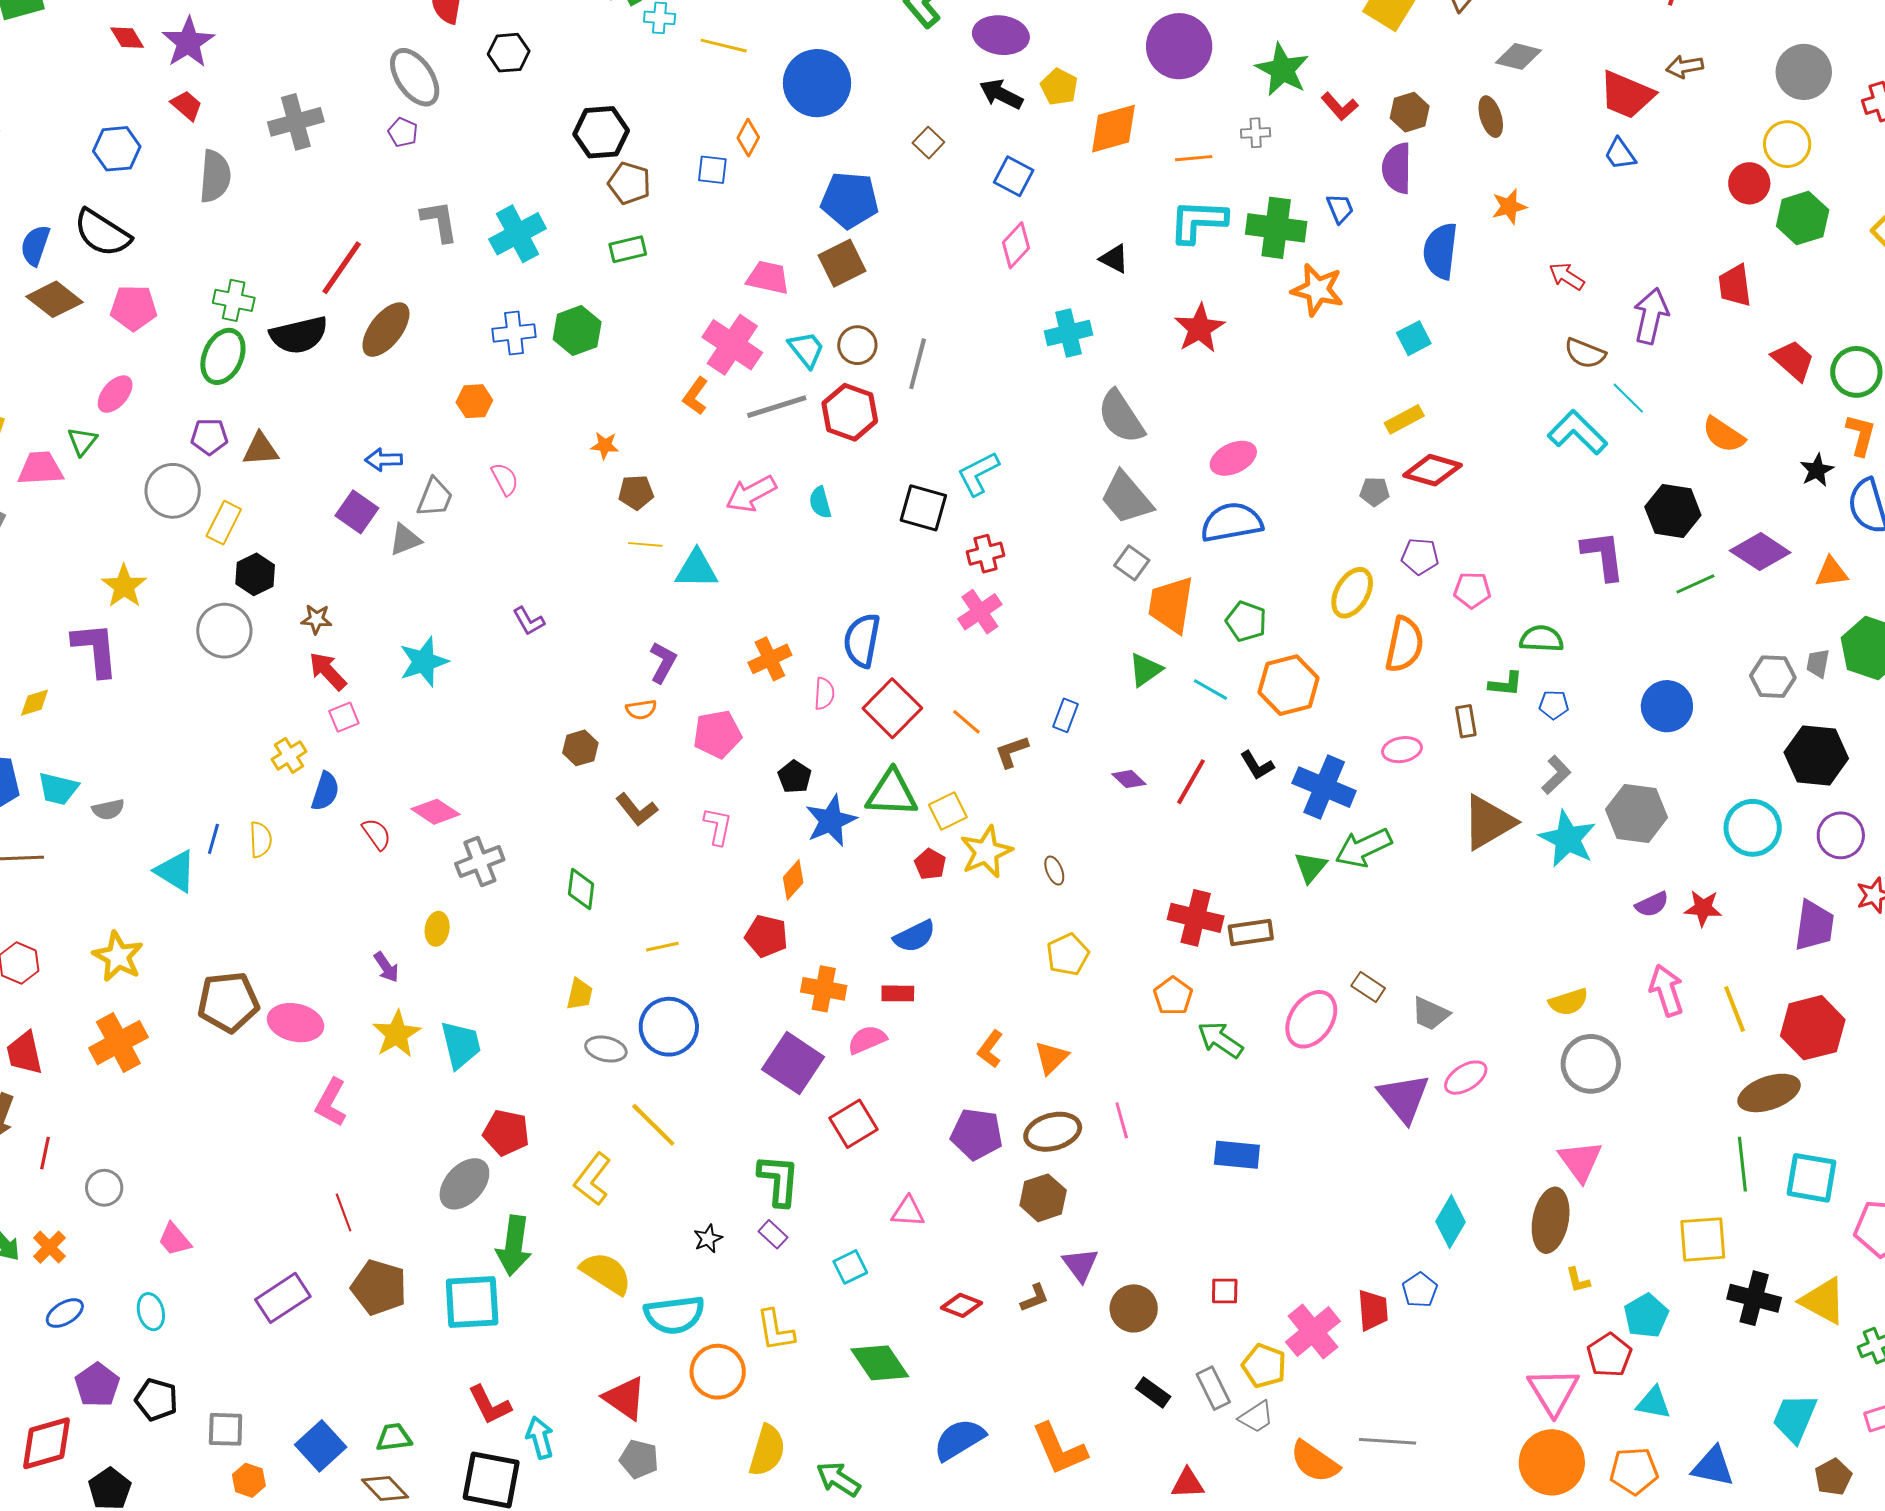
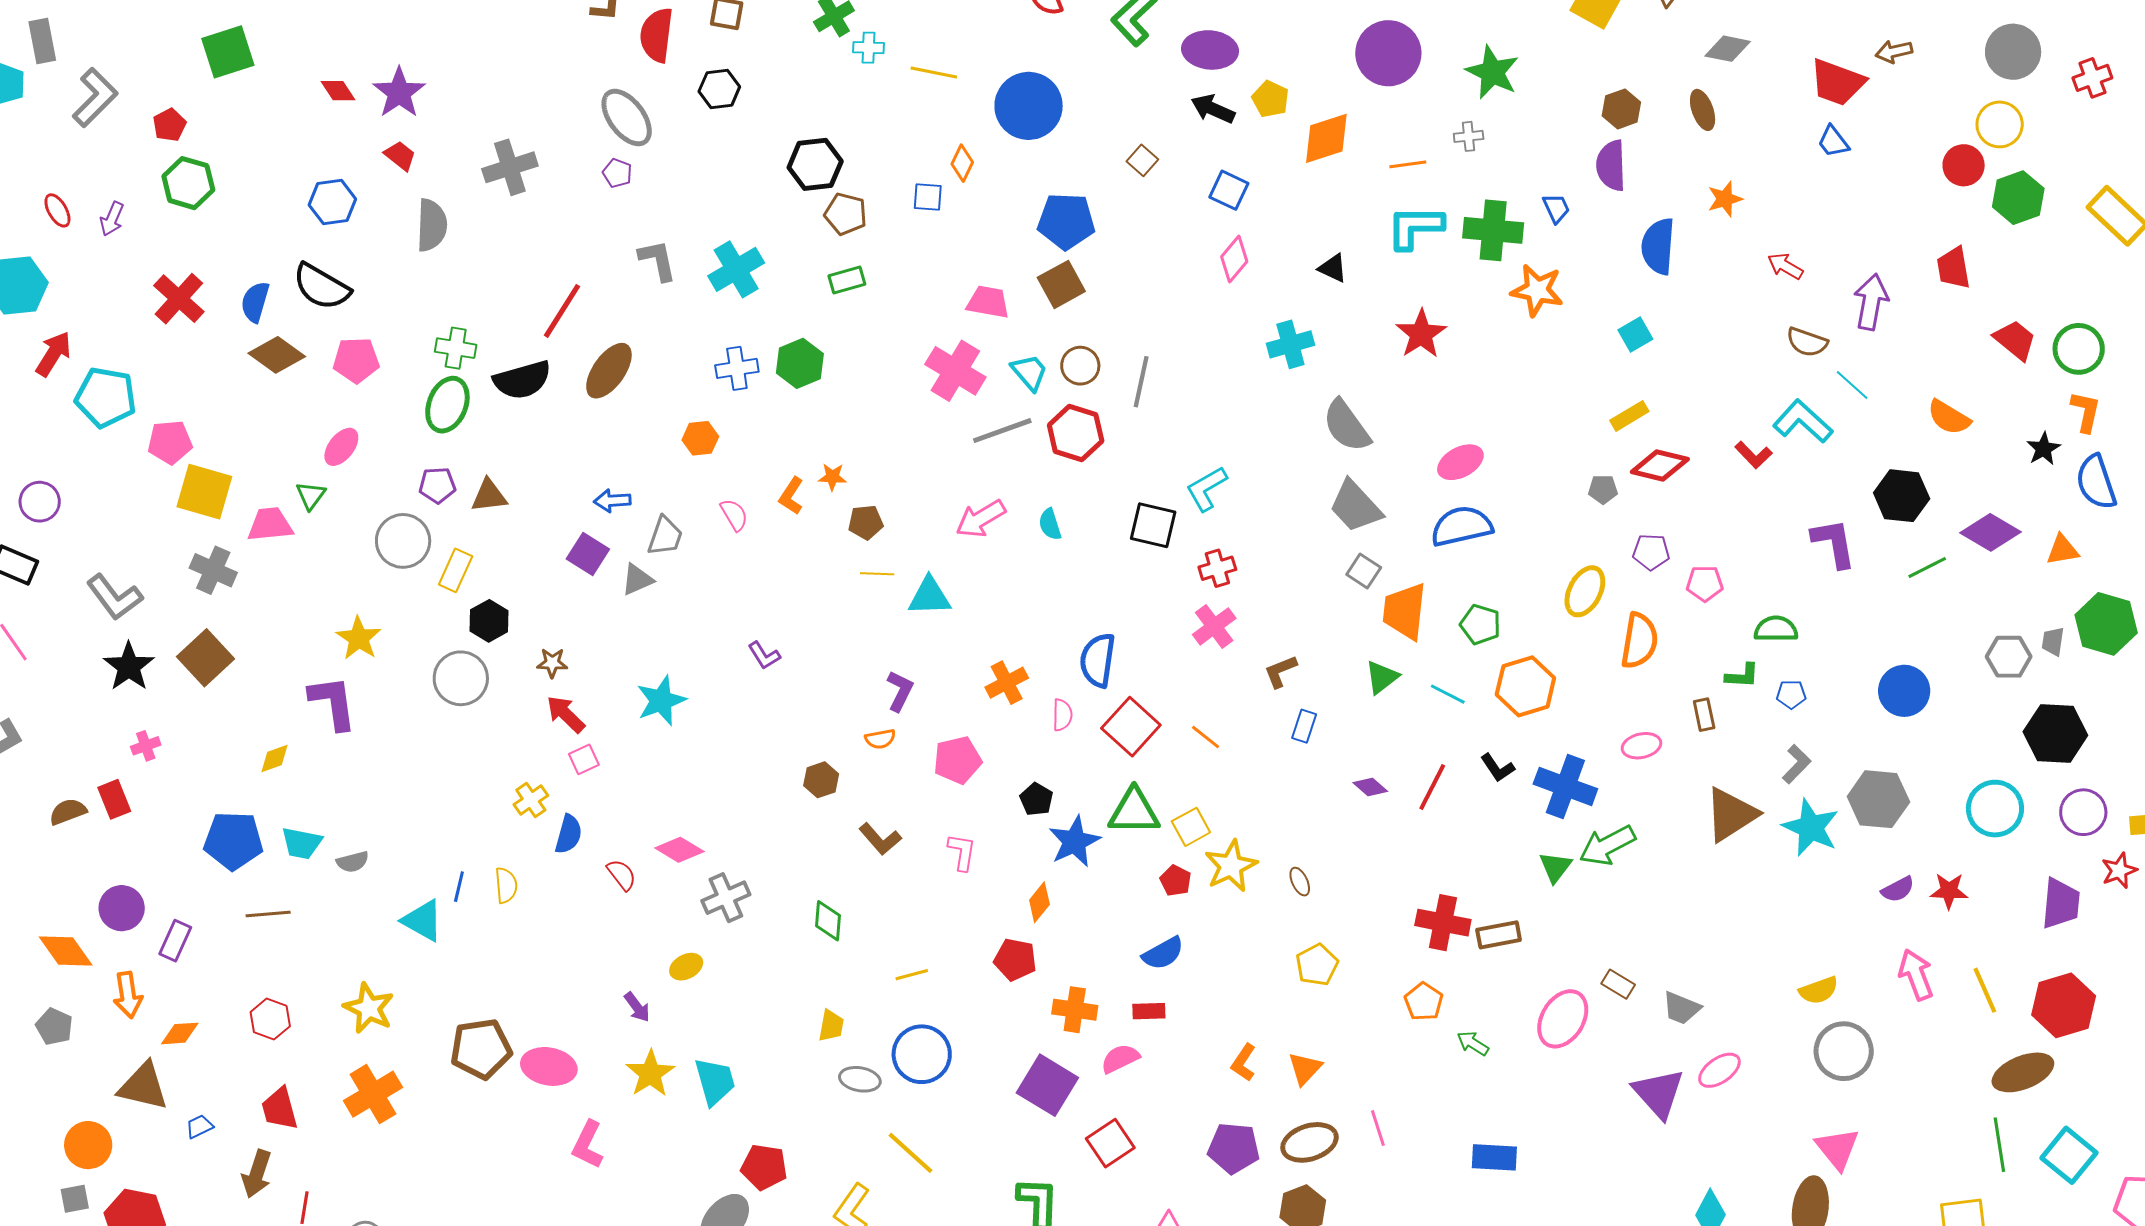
red L-shape: (1340, 106) -> (1753, 455), moved
orange L-shape: (696, 396) -> (791, 496), moved
brown L-shape: (1012, 752) -> (1280, 671), moved
yellow ellipse: (437, 929) -> (686, 967), turned 56
green arrow: (1220, 1040) -> (1473, 1043), size x0.7
cyan square: (1812, 1178) -> (2069, 1155), turned 32

